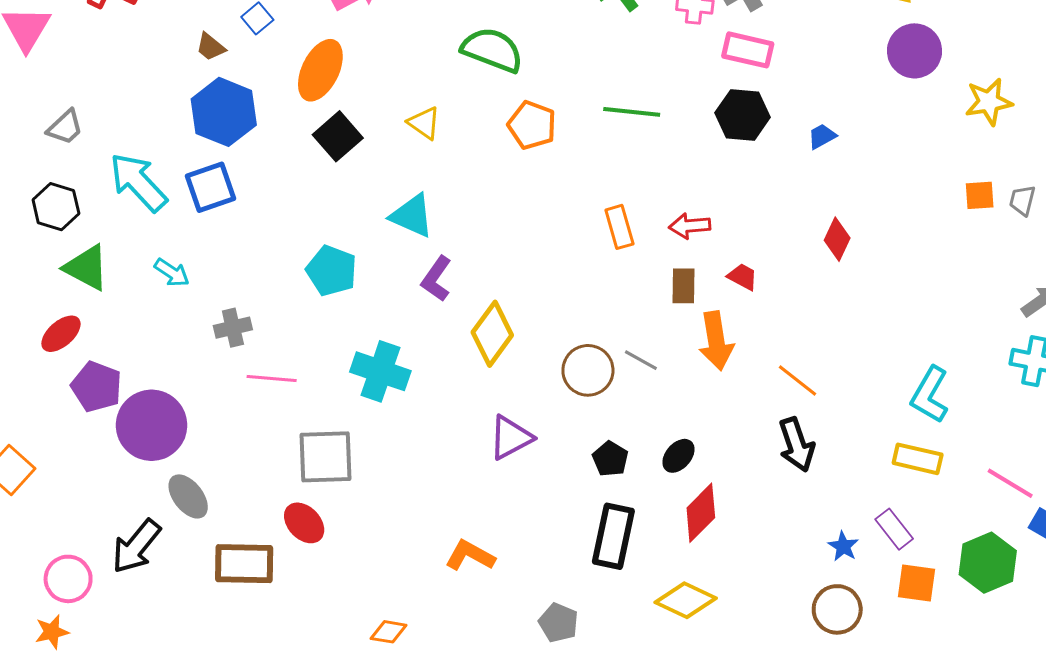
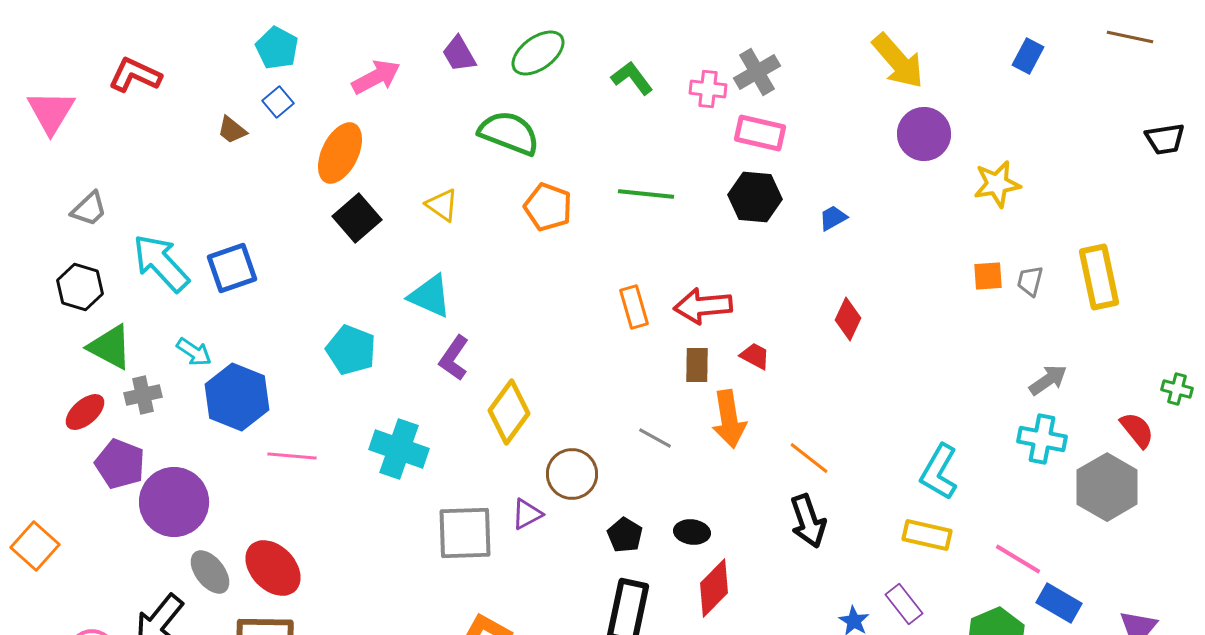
blue hexagon: (224, 112) -> (237, 397), moved
red arrow: (690, 226) -> (703, 306), size x1.4
gray cross: (233, 328) -> (143, 395), moved
brown circle: (588, 370) -> (572, 474), moved
purple triangle: (511, 437) -> (527, 514), size x0.7
black ellipse: (678, 456) -> (692, 532), turned 56
gray square: (325, 457) -> (465, 533), moved
red ellipse: (304, 523) -> (273, 568), moved, size x1.4

